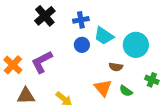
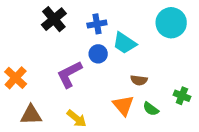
cyan circle: (136, 45) -> (171, 23), moved
purple L-shape: (42, 62) -> (69, 74), moved

